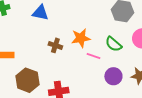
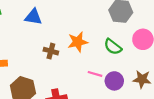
pink line: (94, 56) -> (95, 74), moved

